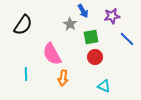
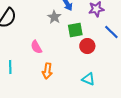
pink semicircle: (52, 54) -> (36, 47), size x0.6
red circle: (95, 57) -> (87, 46), moved

